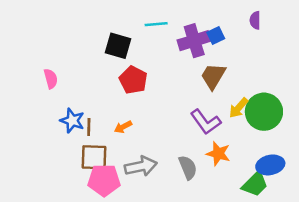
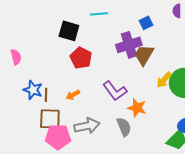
purple cross: (194, 41) -> (129, 45), moved
purple L-shape: (206, 122) -> (115, 91), moved
orange star: (218, 154) -> (137, 108), moved

